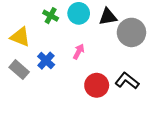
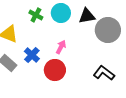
red circle: (97, 85) -> (55, 70), moved

